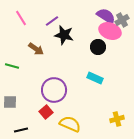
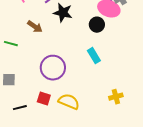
cyan rectangle: (95, 78) -> (94, 56), turned 35
red square: (46, 112) -> (44, 99), moved, turned -32

